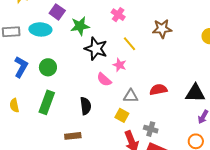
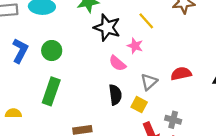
gray triangle: (131, 96) -> (149, 82), turned -42
yellow semicircle: (14, 105) -> (13, 113), moved, turned 104
black semicircle: (86, 106) -> (115, 95), moved

